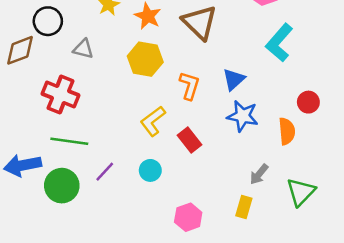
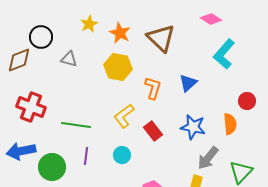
red cross: (60, 95) -> (31, 107), moved
blue star: (243, 116) -> (193, 127), moved
green line: (69, 141) -> (76, 125), moved
purple line: (105, 172) -> (86, 156), turned -36
gray arrow: (259, 174) -> (208, 158), size x1.4

